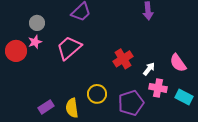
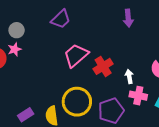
pink trapezoid: (69, 48) -> (76, 55), moved
white arrow: (149, 69) -> (129, 76), turned -48
yellow circle: (97, 94) -> (77, 102), size x1.5

